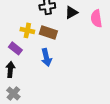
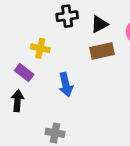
brown rectangle: (48, 32) -> (102, 51), moved, turned -30
gray cross: (13, 93) -> (55, 133), moved, turned -32

